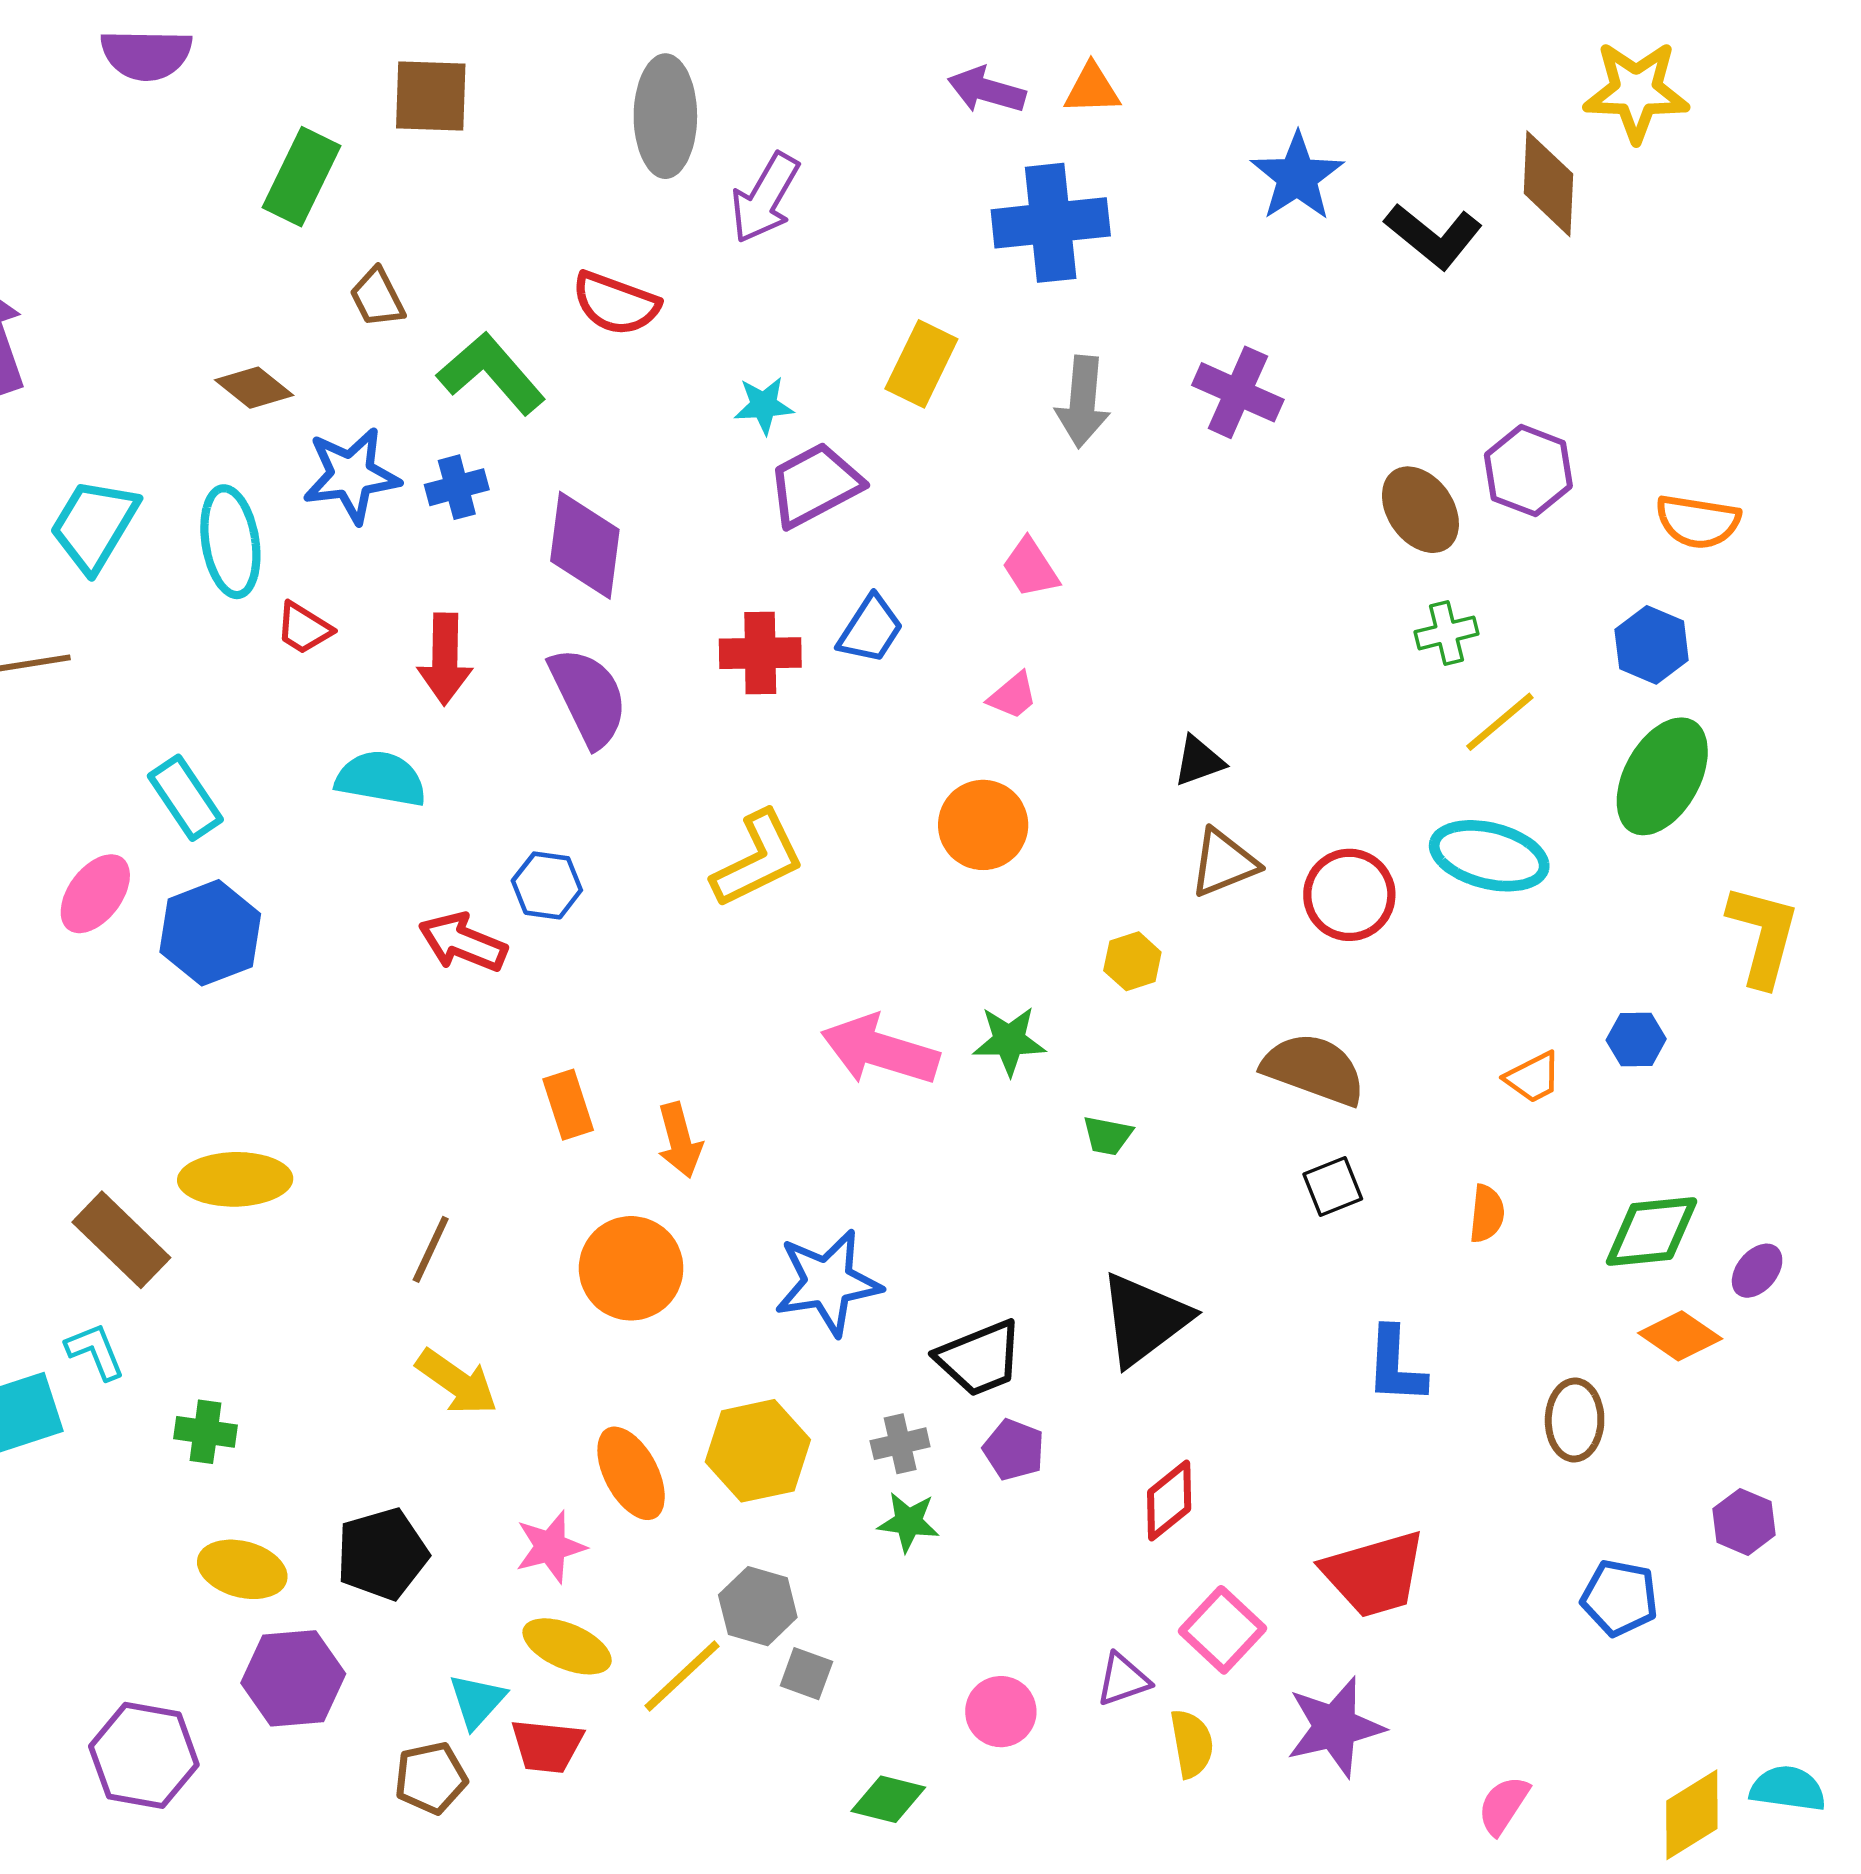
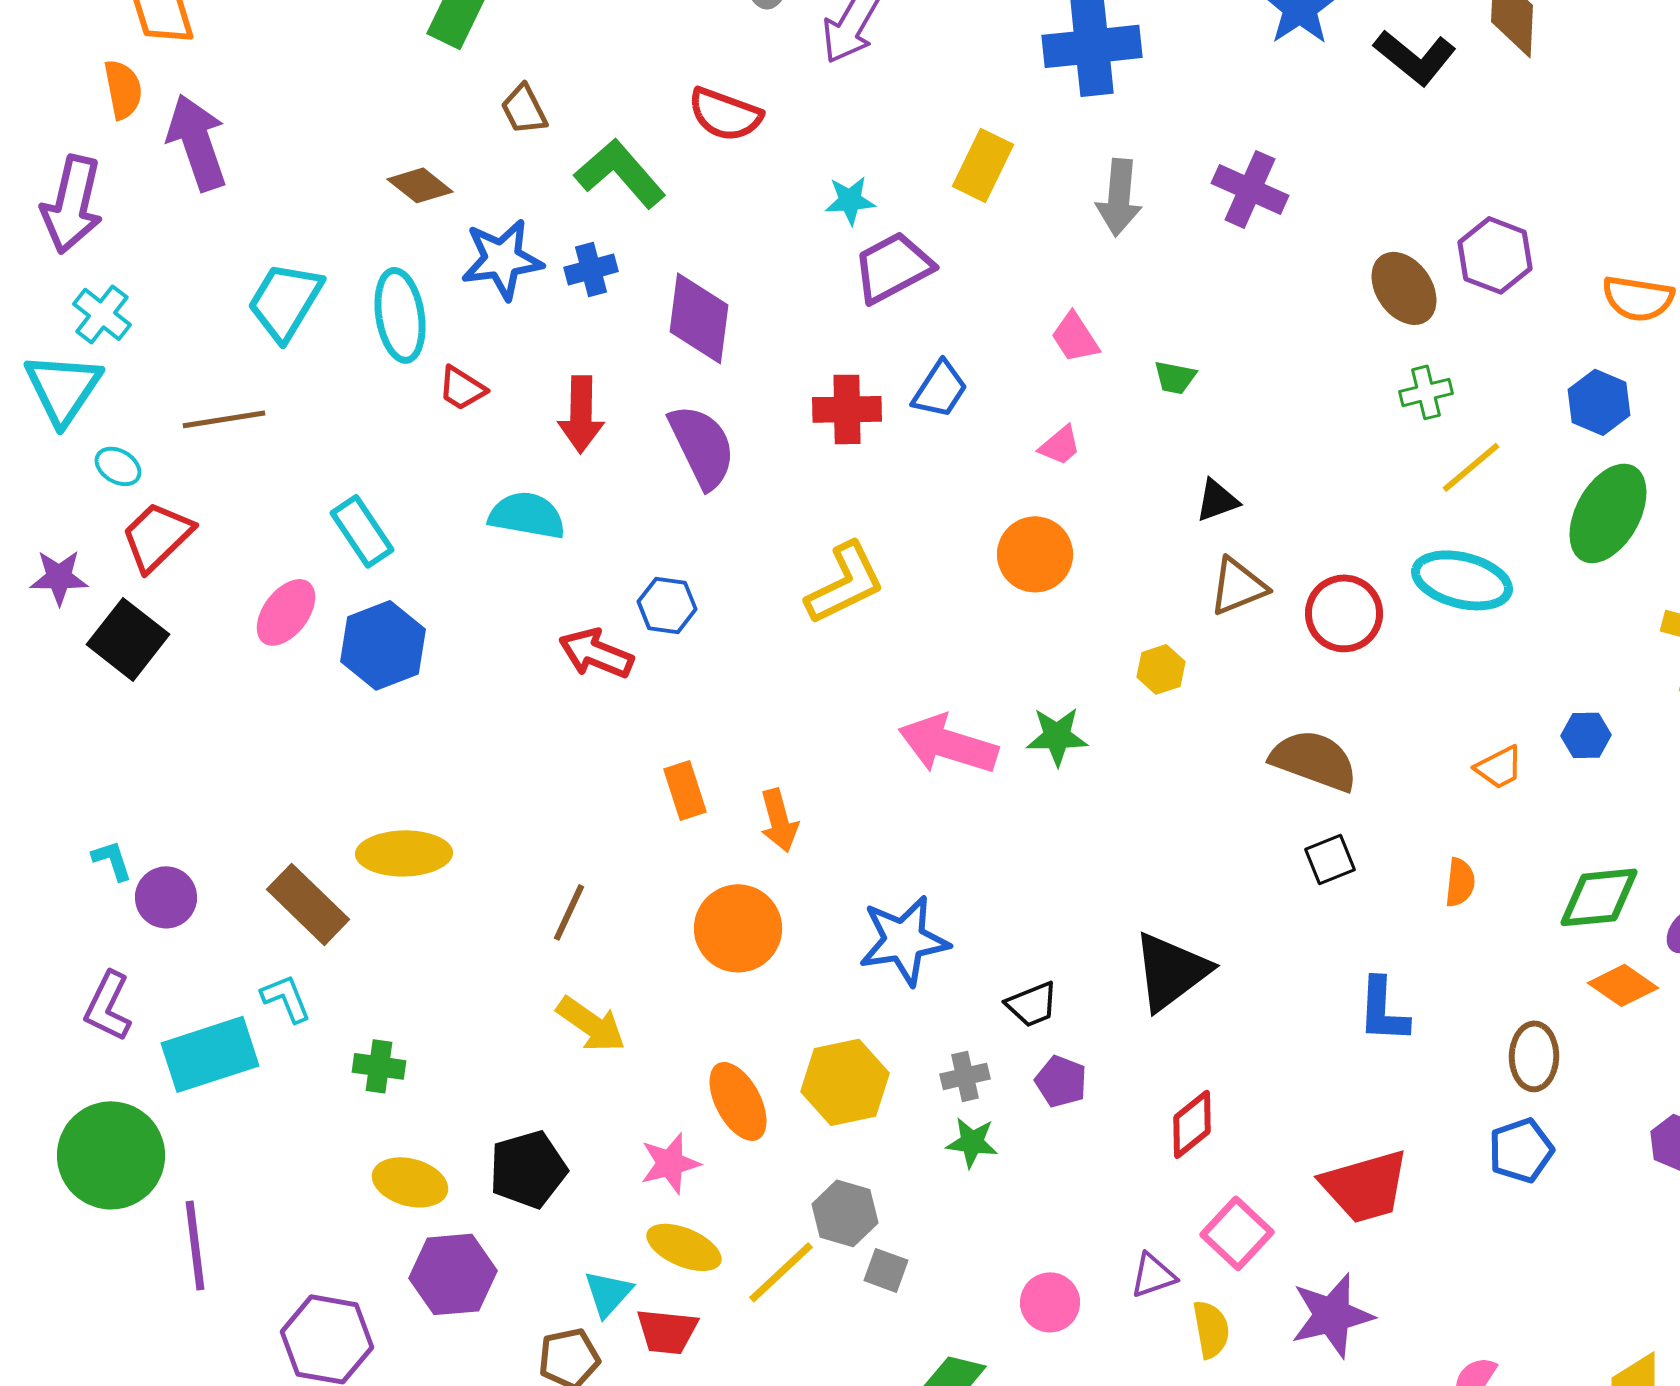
green trapezoid: (1108, 1136) -> (1175, 377), moved
black trapezoid: (980, 1358) -> (1032, 1004), size x0.7
blue pentagon: (1620, 1598) -> (1521, 1150), moved, turned -30

